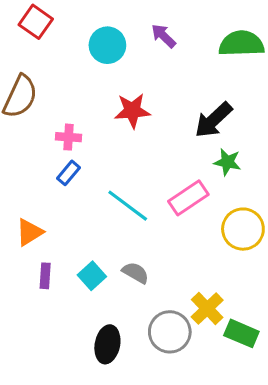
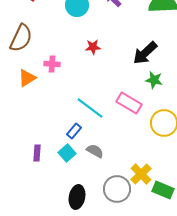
red star: (132, 111) -> (93, 47), size x0.7
blue rectangle: (68, 173) -> (74, 131), moved
pink rectangle: (188, 198) -> (129, 103), turned 65
orange triangle: (30, 232) -> (27, 78), moved

